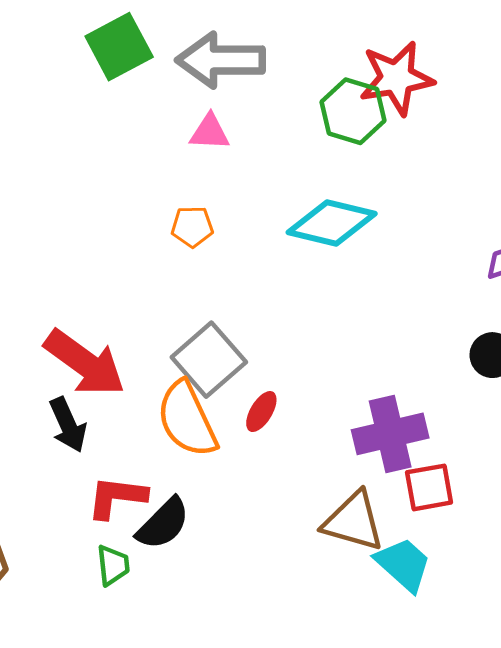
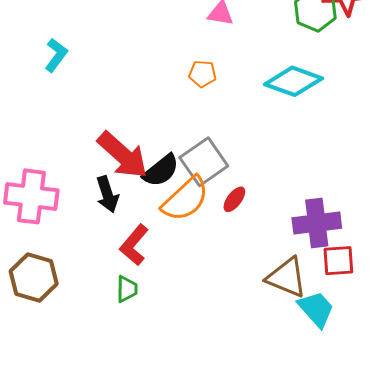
orange semicircle: (187, 419) -> (185, 199), turned -114
red L-shape: (117, 497) -> (134, 245), turned -63
black semicircle: (163, 524) -> (161, 170), moved

